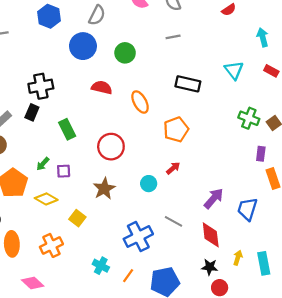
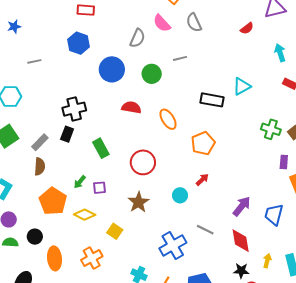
gray semicircle: (97, 15) -> (137, 38), moved
gray line: (173, 37) -> (180, 58), moved
cyan triangle: (234, 70) -> (242, 86), moved, turned 42

